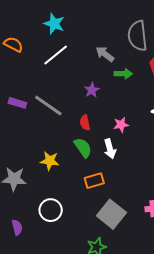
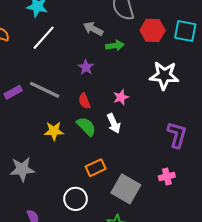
purple rectangle: (17, 103) -> (13, 92), turned -36
yellow star: (50, 161) -> (54, 131), moved
orange rectangle: (94, 181) -> (96, 168), moved
white circle: (51, 210) -> (76, 199), moved

